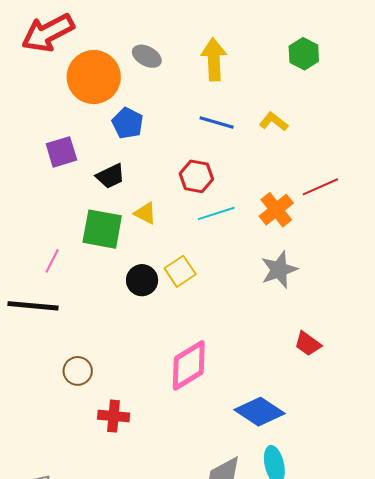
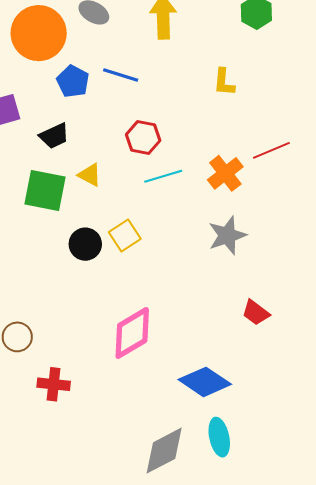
blue line: (217, 122) -> (121, 75), moved
yellow L-shape: (274, 122) -> (224, 82), turned -124

